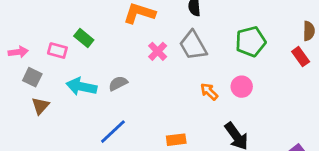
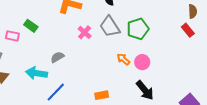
green pentagon: (251, 42) -> (138, 29), moved
cyan arrow: (81, 86) -> (37, 73), moved
pink circle: (242, 87) -> (142, 62), moved

